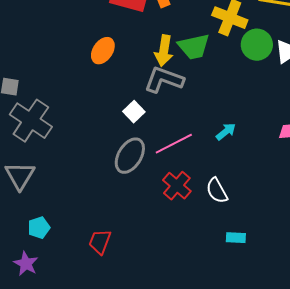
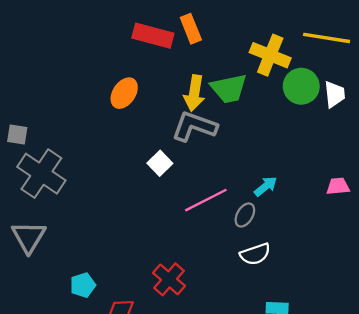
gray ellipse: (130, 156) -> (245, 215), moved, size x0.6
red cross: (177, 186) -> (169, 279), moved
white semicircle: (217, 191) -> (255, 254), turned -80
cyan pentagon: (39, 228) -> (83, 285), moved

